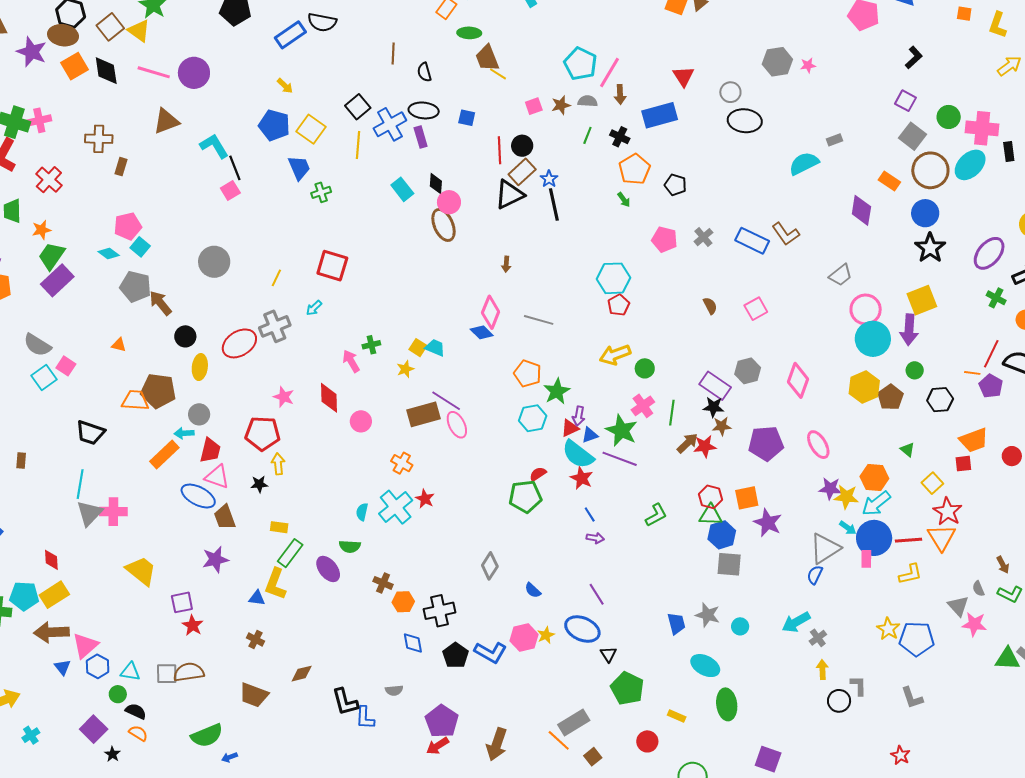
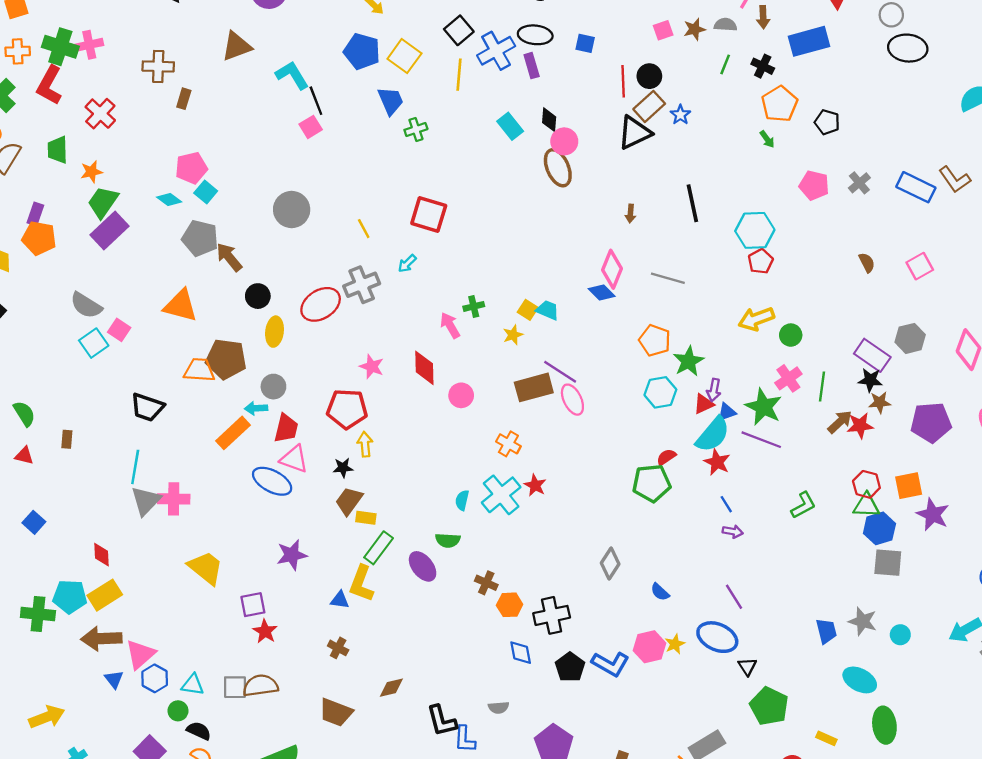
black line: (554, 205) -> (692, 203), moved
yellow line: (276, 278) -> (364, 229), turned -54
orange triangle: (119, 345) -> (181, 306), size x2.0
cyan semicircle: (578, 454) -> (713, 435), turned -88
brown trapezoid: (225, 517) -> (349, 501), moved, turned 56

